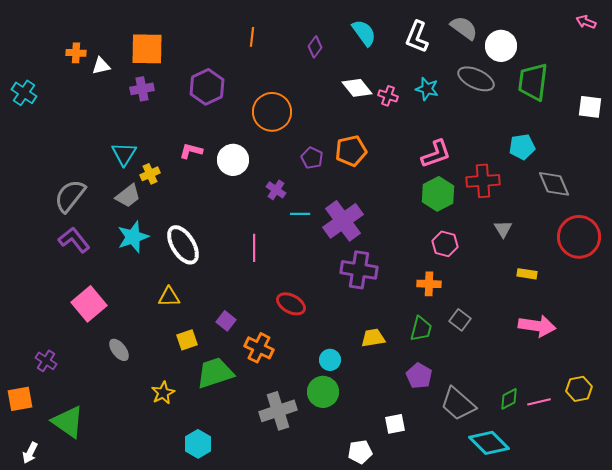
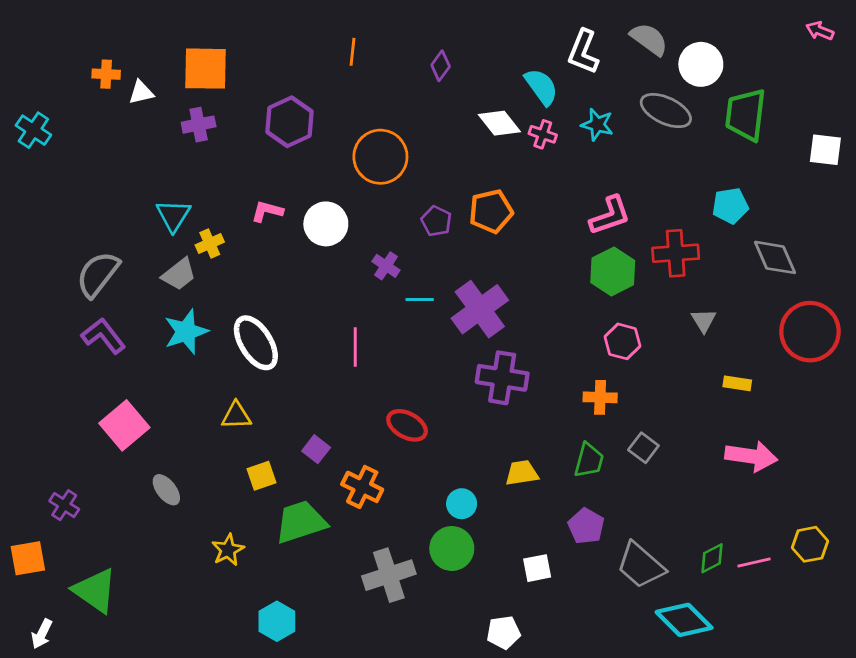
cyan semicircle: (364, 33) -> (541, 87), moved
white square: (395, 424) -> (537, 568), moved

